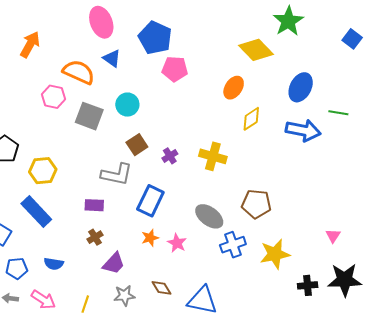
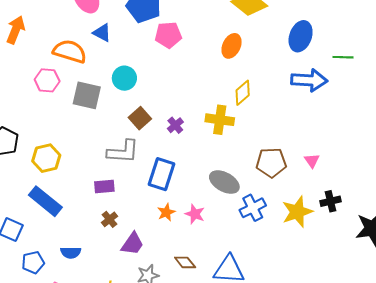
yellow diamond: (251, 119) -> (243, 93), moved
pink triangle: (333, 236) -> (312, 161), moved
black cross: (308, 285) -> (331, 201), moved

